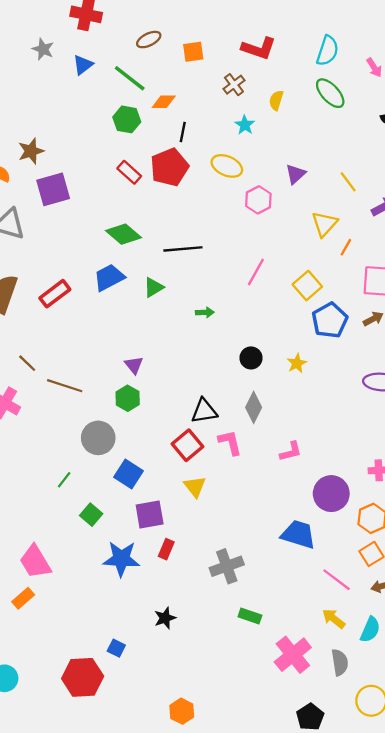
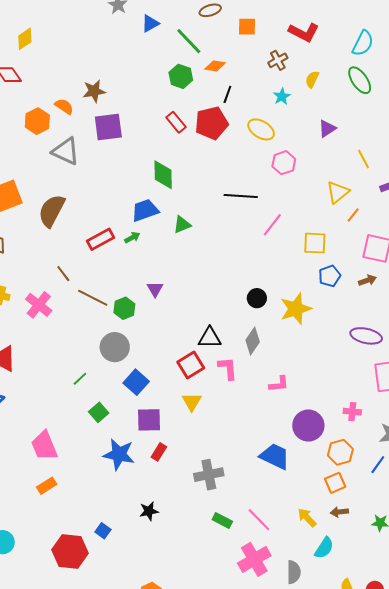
purple triangle: (296, 174) -> (327, 128), moved
green diamond: (124, 234) -> (163, 175), turned 40
black line: (183, 249) -> (241, 196), moved
yellow square: (307, 286) -> (315, 243), turned 35
red rectangle: (55, 294) -> (101, 239), moved
green arrow: (205, 312) -> (132, 238), moved, turned -35
blue pentagon: (330, 320) -> (330, 276), size x0.7
yellow star: (297, 363) -> (296, 309), size x1.8
green hexagon: (128, 398) -> (124, 308), moved
pink line: (337, 580) -> (259, 520), moved
orange rectangle: (23, 598) -> (47, 486), moved
yellow arrow: (334, 619) -> (307, 518), moved

